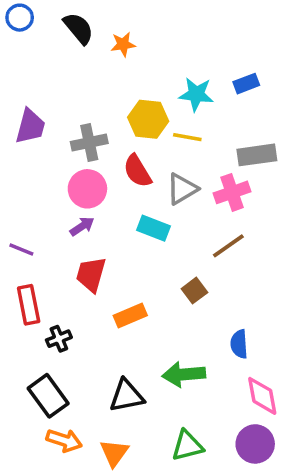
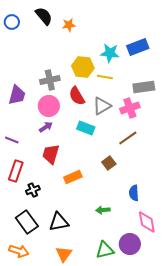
blue circle: (20, 18) -> (12, 22), moved
blue rectangle: (246, 84) -> (138, 47), size x1.5
purple trapezoid: (30, 126) -> (17, 95), moved
red rectangle: (29, 305) -> (16, 171), turned 30
green arrow: (184, 374) -> (103, 210), size x0.6
black triangle: (127, 396) -> (59, 222), moved
orange arrow: (64, 440) -> (19, 251), moved
purple circle: (255, 444) -> (130, 244), moved

